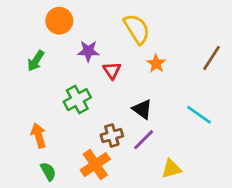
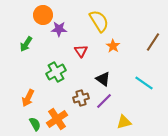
purple star: (88, 51) -> (59, 29), moved
orange arrow: (39, 135) -> (28, 98), turned -138
orange cross: (95, 165) -> (57, 119), moved

